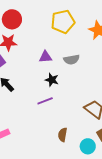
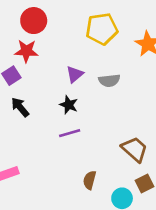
purple triangle: (45, 57) -> (75, 74), turned -40
black star: (52, 80) -> (69, 105), moved

